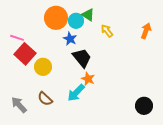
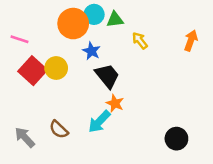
green triangle: (88, 15) -> (115, 20), turned -40
cyan circle: (76, 21) -> (94, 14), moved
pink line: (17, 38) -> (20, 39), moved
yellow circle: (43, 67) -> (56, 68), moved
black circle: (144, 106) -> (176, 139), moved

